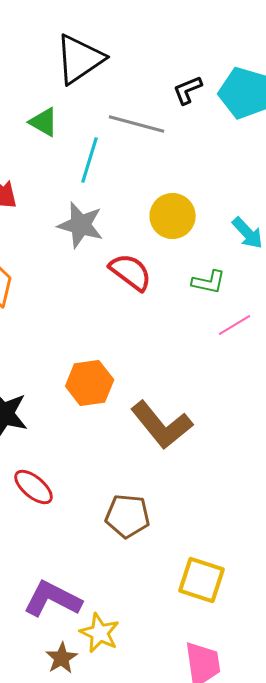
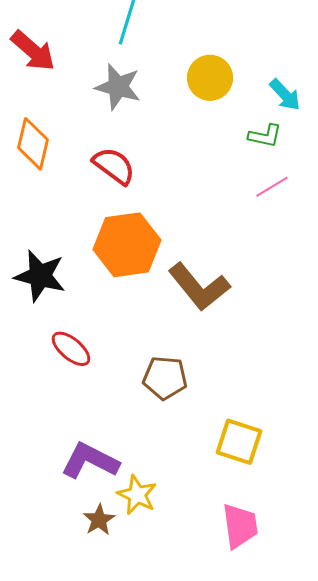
red semicircle: (131, 272) -> (114, 166), moved
green L-shape: (209, 282) -> (265, 136), moved
orange hexagon: (90, 383) -> (127, 245), size x1.4

